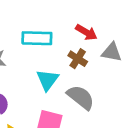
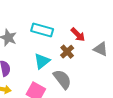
gray triangle: (112, 52) -> (101, 49), moved

